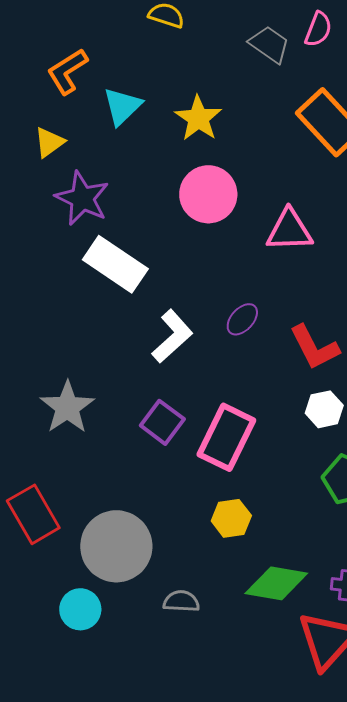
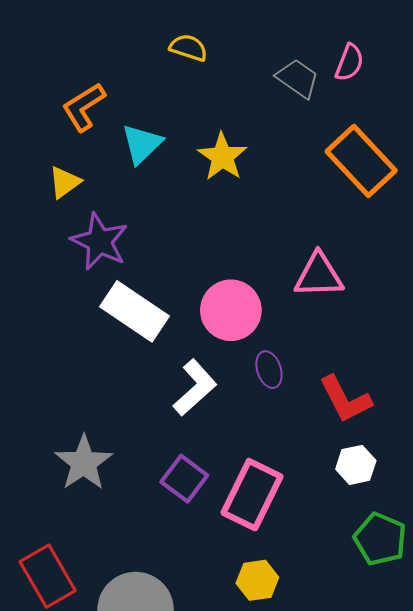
pink circle: (208, 194) -> (231, 310), moved
purple ellipse: (242, 319) -> (269, 370), turned -60

